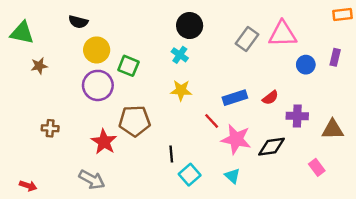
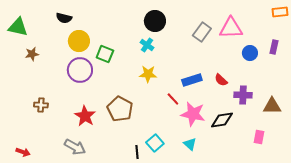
red semicircle: (270, 98) -> (221, 80), turned 80
brown pentagon: (135, 121) -> (120, 109), moved, turned 30
black line: (171, 154) -> (137, 152), moved
pink rectangle: (317, 167) -> (259, 137), turned 48

